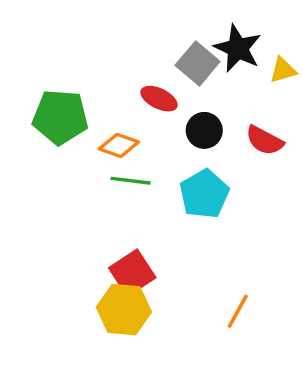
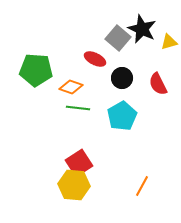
red semicircle: (265, 140) -> (158, 84), turned 35

